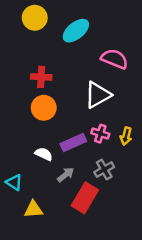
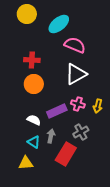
pink semicircle: (114, 59) -> (75, 45), moved
gray arrow: (66, 175) -> (51, 136), turned -40
cyan triangle: (14, 182) -> (34, 142), moved

